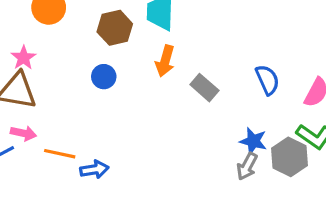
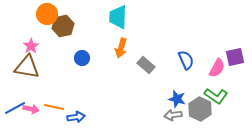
brown hexagon: (115, 28) -> (63, 26), moved
pink arrow: (23, 133) -> (31, 109), moved
gray arrow: (247, 166) -> (173, 115), turned 54

